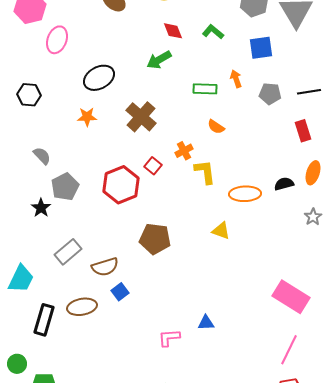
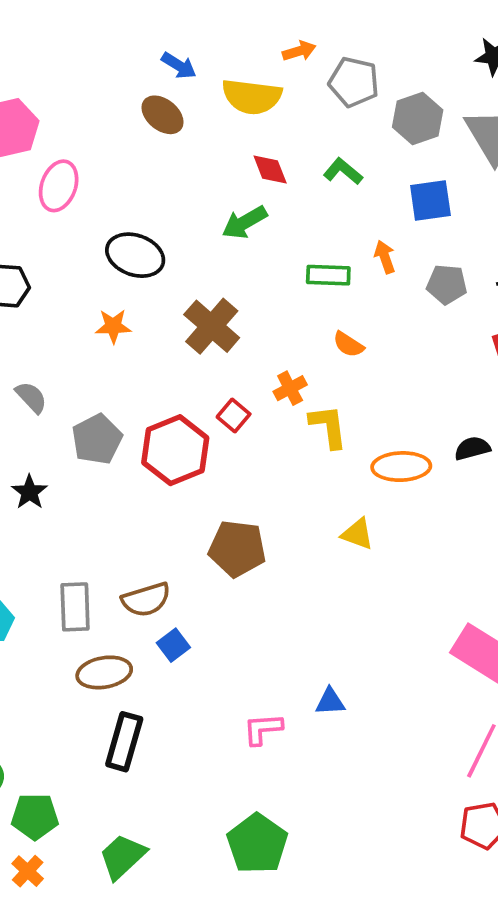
black ellipse: (99, 78) -> (135, 255), turned 48
gray pentagon: (65, 187) -> (97, 439), moved
gray rectangle: (68, 252) -> (75, 607), moved, turned -52
black rectangle: (44, 320) -> (124, 742), moved

